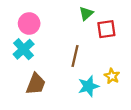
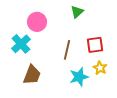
pink circle: (29, 24) -> (37, 22), moved
red square: (106, 29) -> (95, 45), moved

